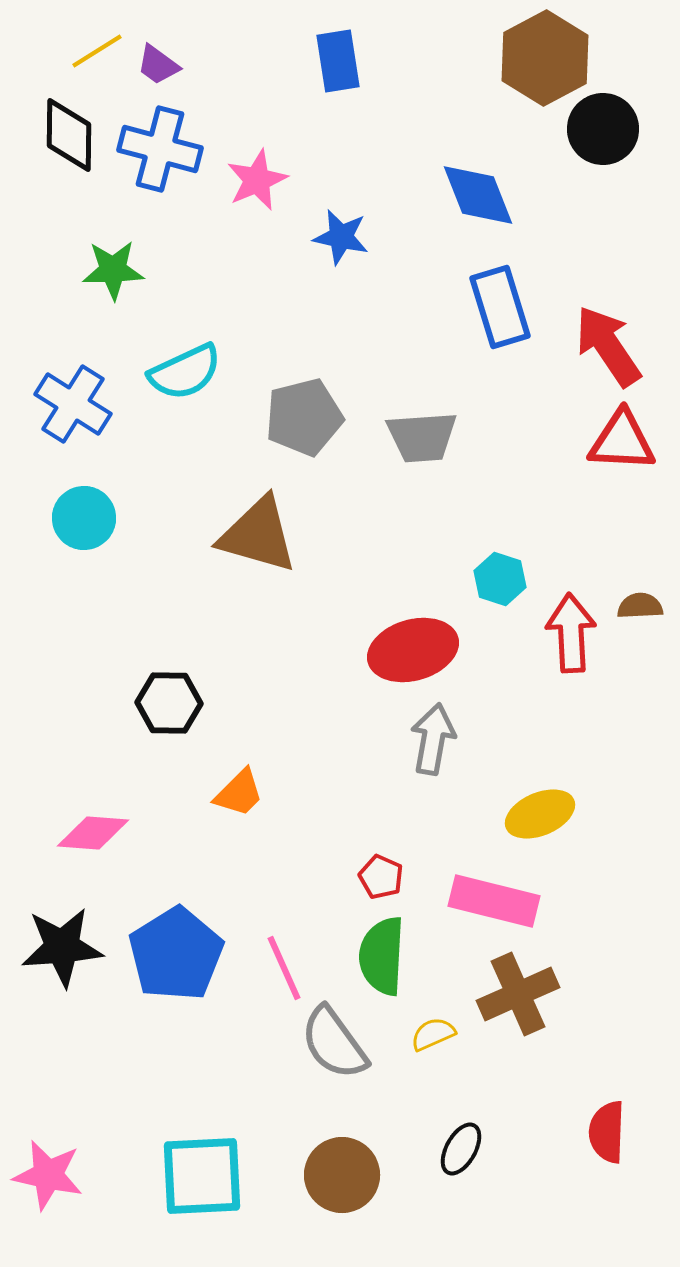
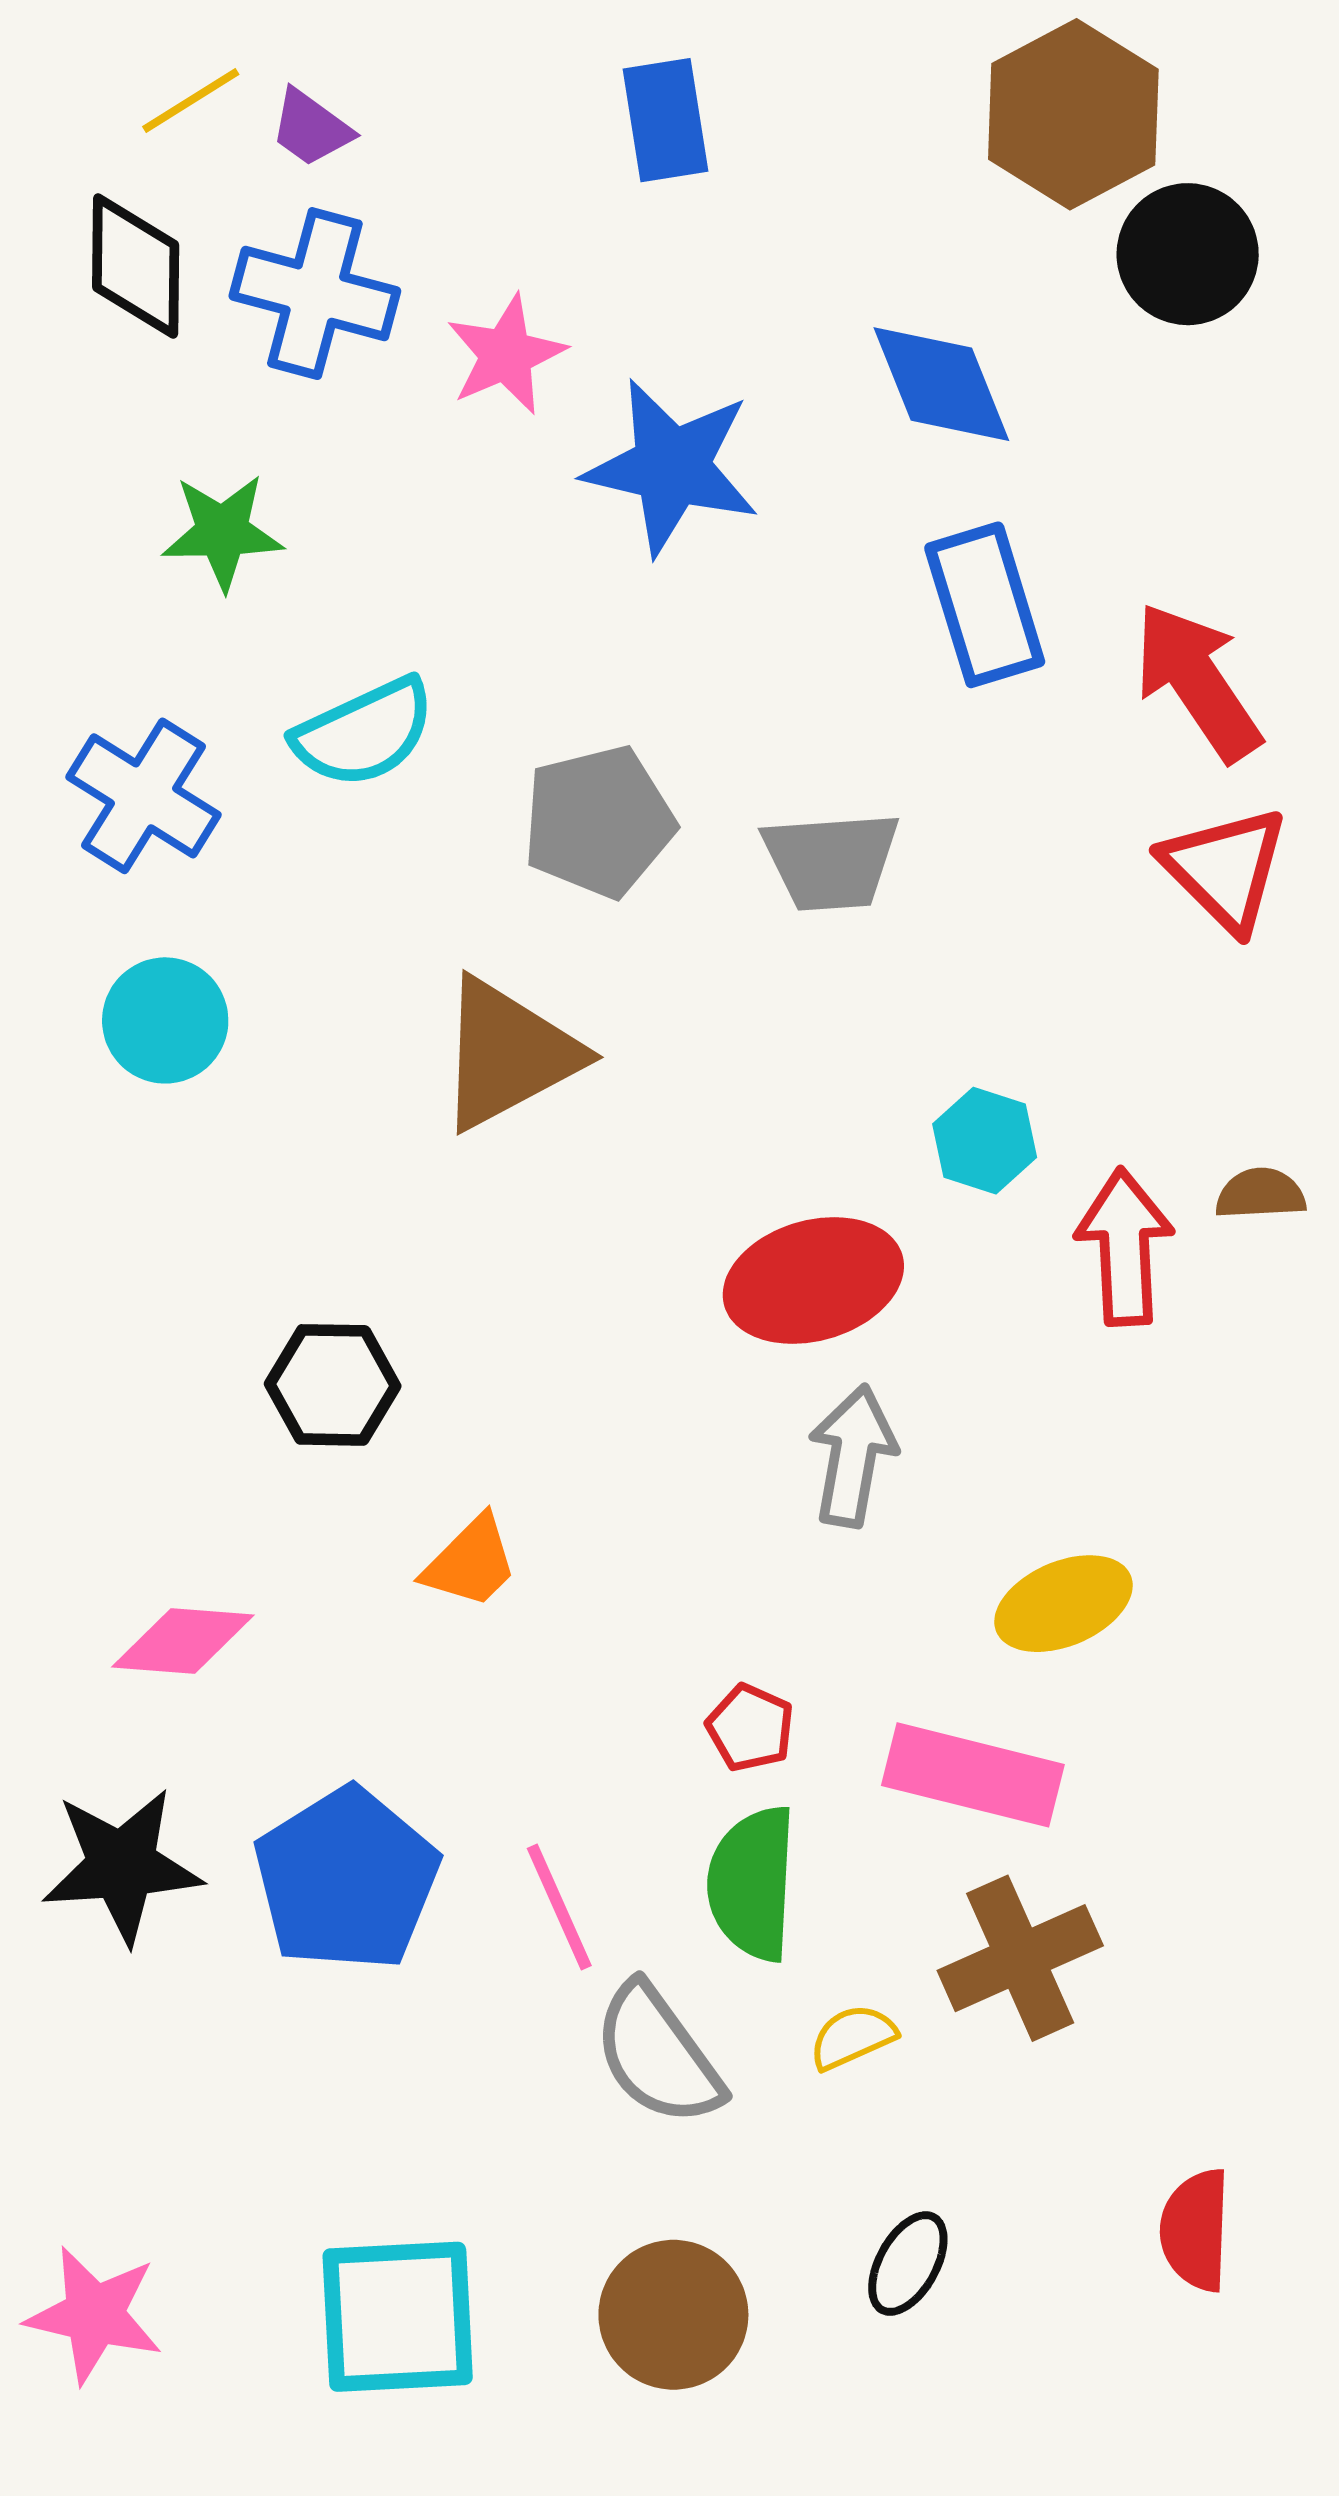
blue star: (341, 237) -> (671, 467), size x1.6
red triangle: (622, 441) -> (1225, 869), turned 42
brown triangle: (258, 535) -> (508, 1054), turned -44

